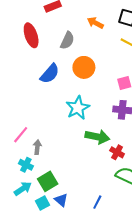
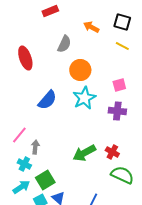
red ellipse: (31, 35) -> (25, 58), moved
blue semicircle: (50, 74) -> (47, 100), moved
cyan star: (78, 108) -> (84, 98), moved
green arrow: (97, 137) -> (84, 153), moved, turned 140

